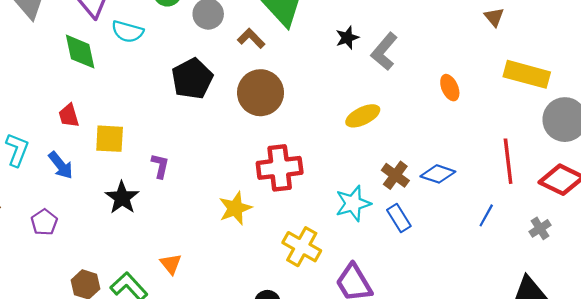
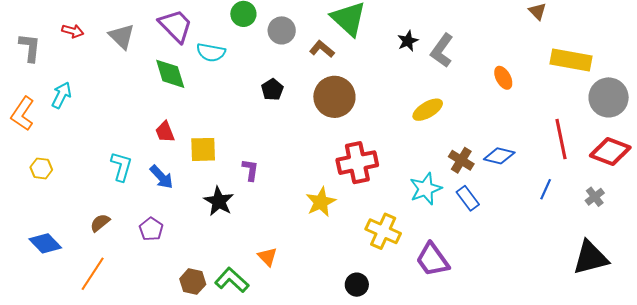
black pentagon: (192, 79) -> (272, 90), size x0.6

